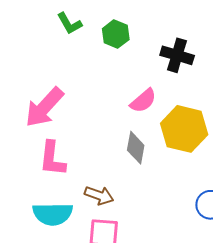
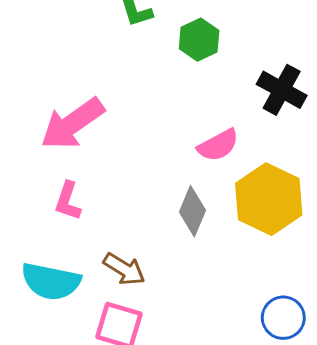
pink L-shape: (52, 159) -> (68, 201), size x0.7

